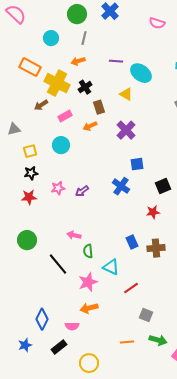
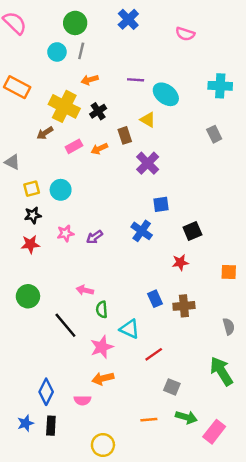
green circle: (77, 14) -> (75, 23), moved
gray line: (84, 38) -> (81, 51), moved
orange rectangle: (30, 67) -> (17, 87), moved
brown rectangle: (99, 107) -> (125, 135), moved
orange arrow: (90, 126) -> (99, 149), moved
gray triangle: (14, 129) -> (12, 162), turned 40
cyan circle: (61, 145) -> (61, 190), moved
black rectangle: (59, 347) -> (51, 426), moved, turned -49

